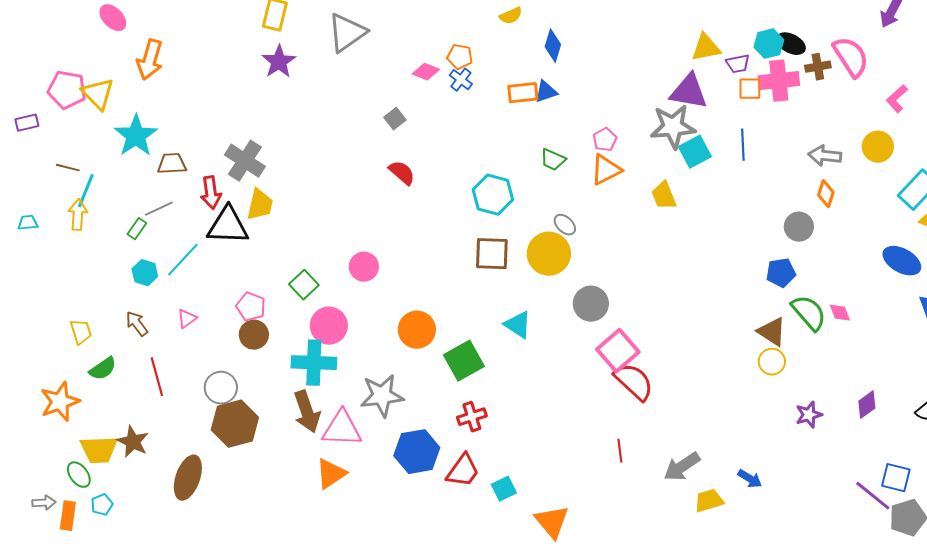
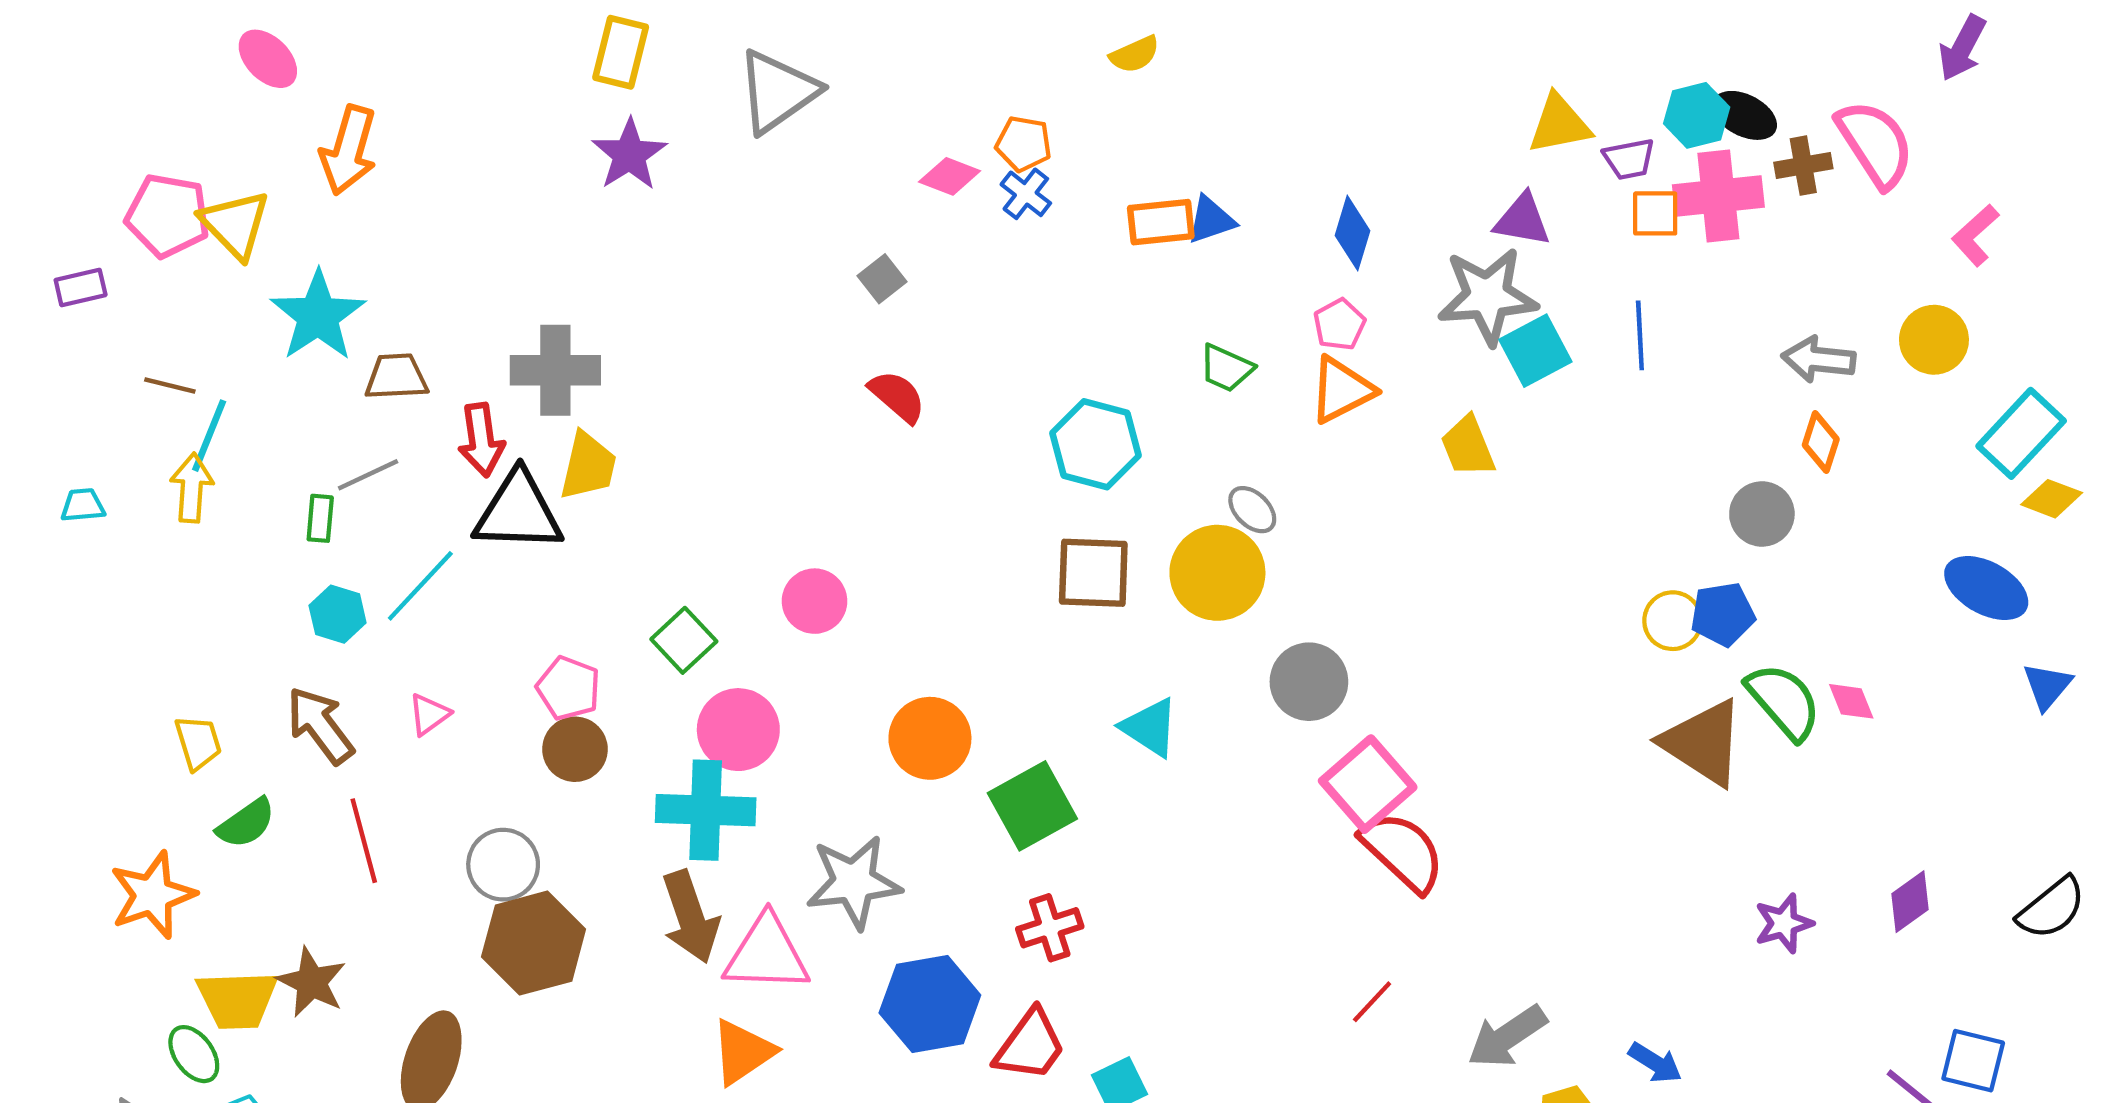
blue diamond: (553, 46) -> (1352, 233), moved
purple triangle: (689, 92) -> (1522, 220), size x0.7
gray cross: (245, 161) -> (555, 370), turned -33
green rectangle: (137, 229) -> (320, 518), turned -30
brown arrow: (137, 324) -> (320, 725), size x1.4
brown triangle: (772, 332) -> (1703, 743), size x1.4
yellow circle: (772, 362) -> (1673, 621), moved
red line: (620, 451) -> (1372, 1002), turned 50

